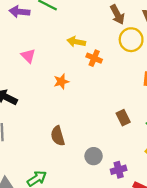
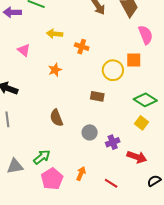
yellow circle: (131, 40) -> (113, 70), moved
yellow arrow: (76, 42) -> (55, 34), moved
brown rectangle: (123, 118) -> (97, 96), moved, turned -48

